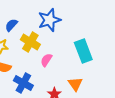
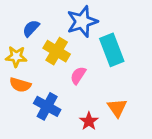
cyan rectangle: (83, 51) -> (112, 50), moved

